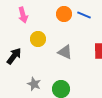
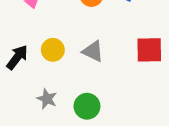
yellow circle: (38, 39) -> (53, 50), moved

